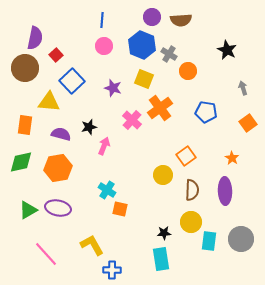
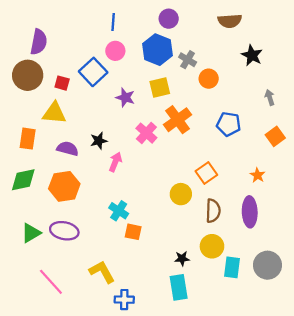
brown semicircle: (181, 20) -> (230, 21), moved
red square: (56, 55) -> (62, 83), moved, turned -32
yellow square: (144, 79) -> (160, 87), turned -36
blue square: (72, 81) -> (93, 72), moved

